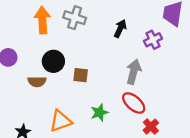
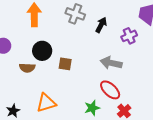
gray cross: (75, 18) -> (75, 14), moved
gray arrow: (134, 72) -> (111, 63), turned -95
green star: (99, 113) -> (92, 108), moved

